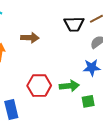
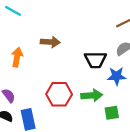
black trapezoid: (74, 24) -> (95, 60), moved

